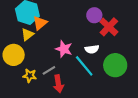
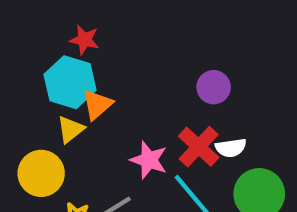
red cross: (109, 27) -> (199, 147), moved
white semicircle: (92, 49) -> (231, 148), moved

